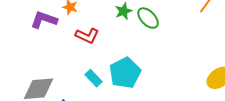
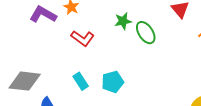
cyan pentagon: (125, 73) -> (113, 82), size x0.7

